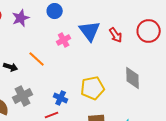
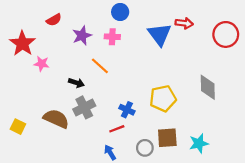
purple star: (21, 18) -> (82, 36), moved
red arrow: (116, 35) -> (184, 23), moved, turned -49
pink cross: (64, 40) -> (112, 37), moved, turned 32
black arrow: (11, 67) -> (76, 83), moved

